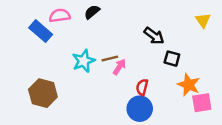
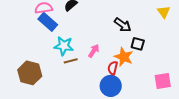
blue rectangle: (41, 31) -> (48, 22), moved
brown line: (110, 59) -> (71, 61), moved
cyan star: (84, 61) -> (64, 46), turned 30
orange star: (189, 85) -> (124, 57), moved

